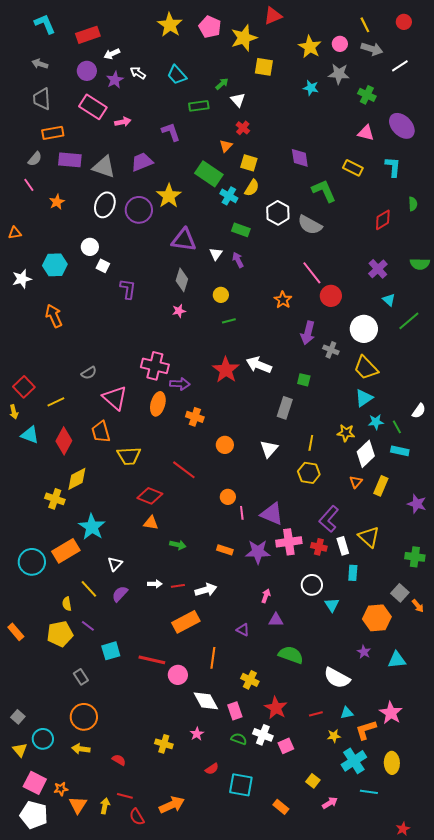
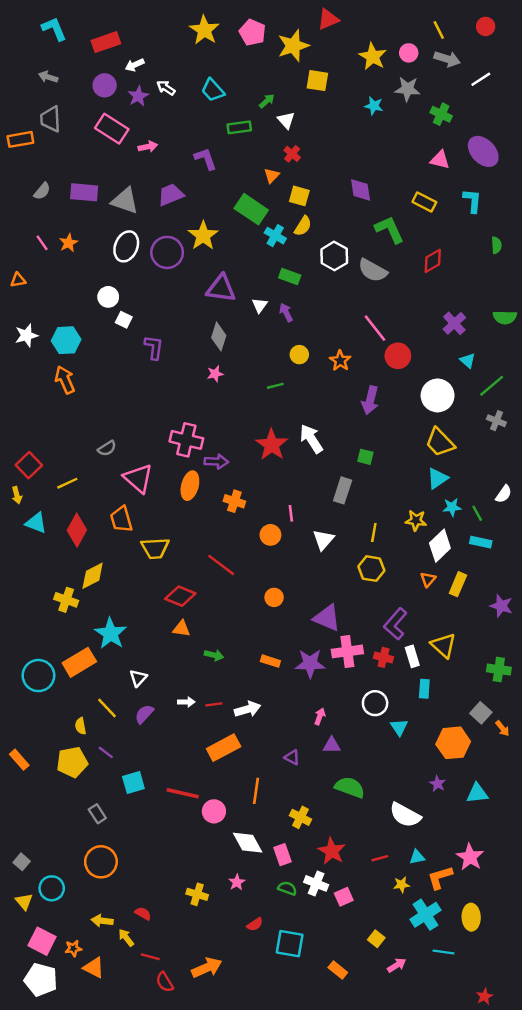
orange rectangle: (53, 133) -> (20, 139), moved
pink line: (29, 185) -> (42, 243), moved
red diamond: (383, 220) -> (433, 261), moved
cyan hexagon: (55, 265) -> (66, 340), moved
yellow circle: (221, 295) -> (299, 355), moved
gray cross: (331, 350) -> (496, 421), moved
white arrow: (259, 365) -> (311, 439), turned 35
pink line: (242, 513) -> (291, 513), moved
yellow arrow: (81, 749) -> (102, 921), moved
orange triangle: (78, 805) -> (94, 968), turned -36
yellow arrow: (105, 806) -> (126, 938), moved, turned -49

